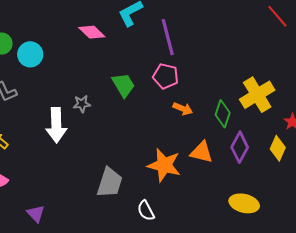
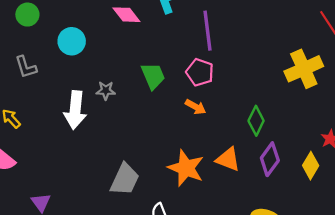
cyan circle: (30, 54) -> (72, 41), moved
yellow cross: (257, 95) -> (304, 69), moved
orange arrow: (183, 109) -> (196, 107), moved

